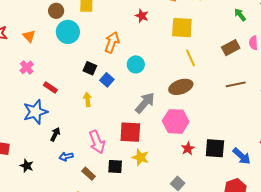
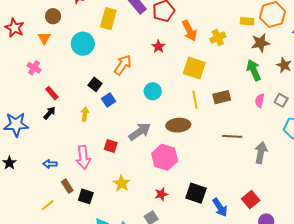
brown circle: (56, 11) -> (53, 16), moved
green arrow: (240, 15) -> (254, 70), size x1.5
brown rectangle: (231, 48) -> (222, 97), moved
cyan circle: (136, 64) -> (153, 91), moved
pink cross: (27, 67) -> (34, 68), turned -32
blue star: (35, 112) -> (16, 125), moved
red square: (130, 132) -> (111, 146), moved, size x0.6
black arrow: (55, 134) -> (49, 113), moved
red star: (188, 148) -> (161, 194), moved
black square: (115, 167) -> (86, 196), moved

